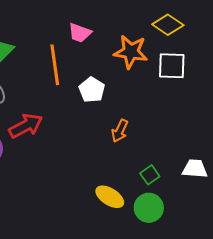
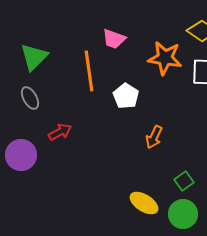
red arrow: (26, 126) -> (60, 132), size x0.7

